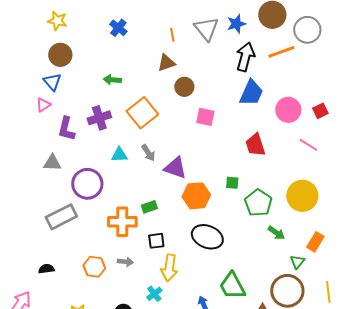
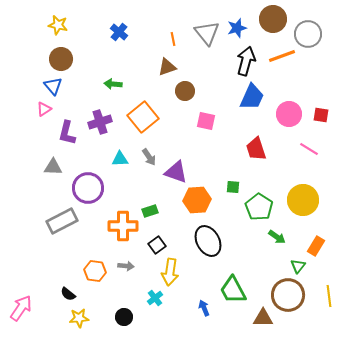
red square: (320, 111) -> (321, 115), turned 35
black ellipse: (207, 237) -> (208, 241), turned 40
black square: (156, 241) -> (157, 245), turned -30
black semicircle: (46, 269) -> (68, 294), moved, turned -133

